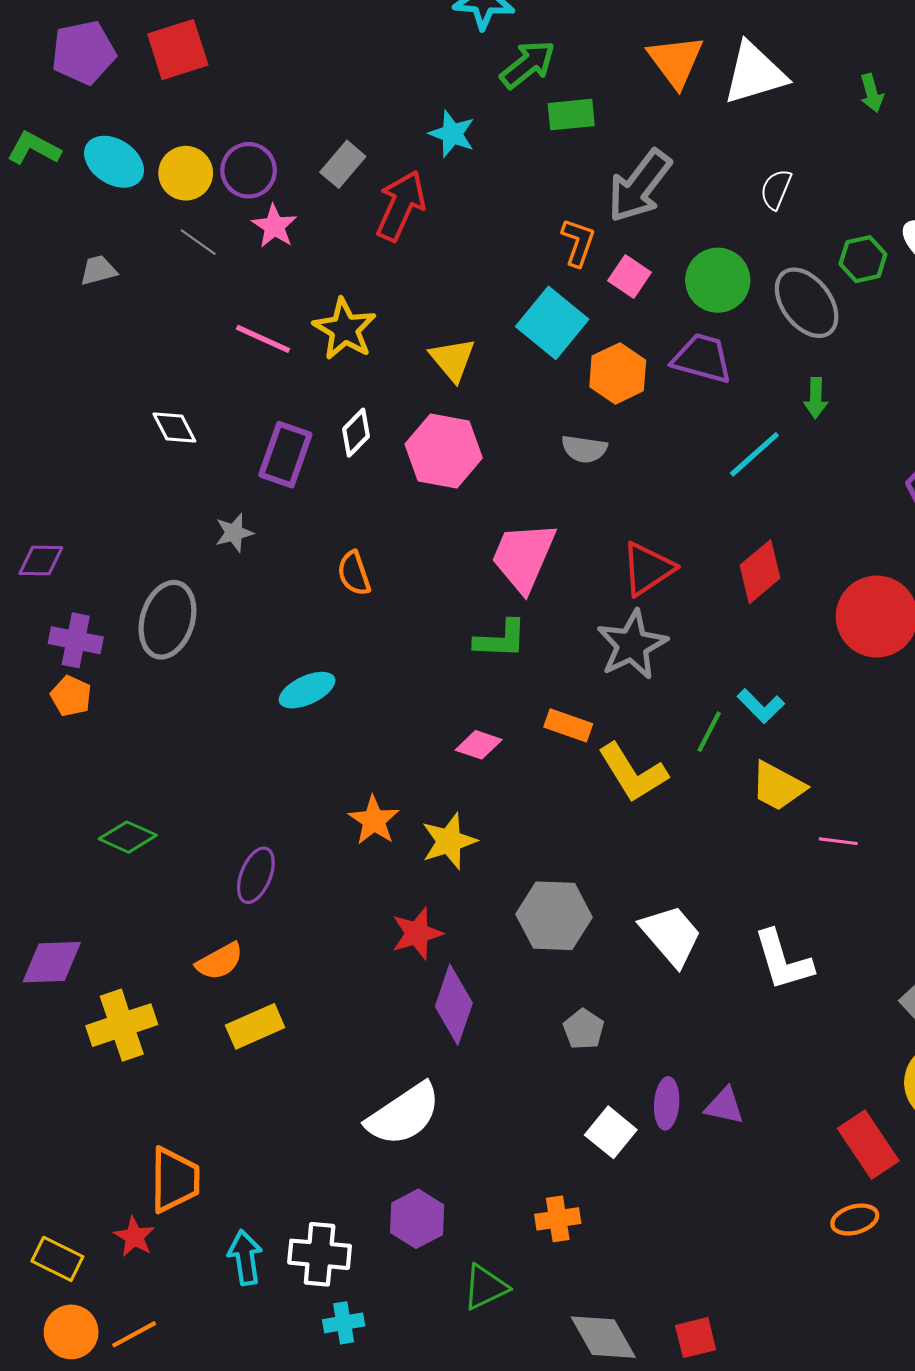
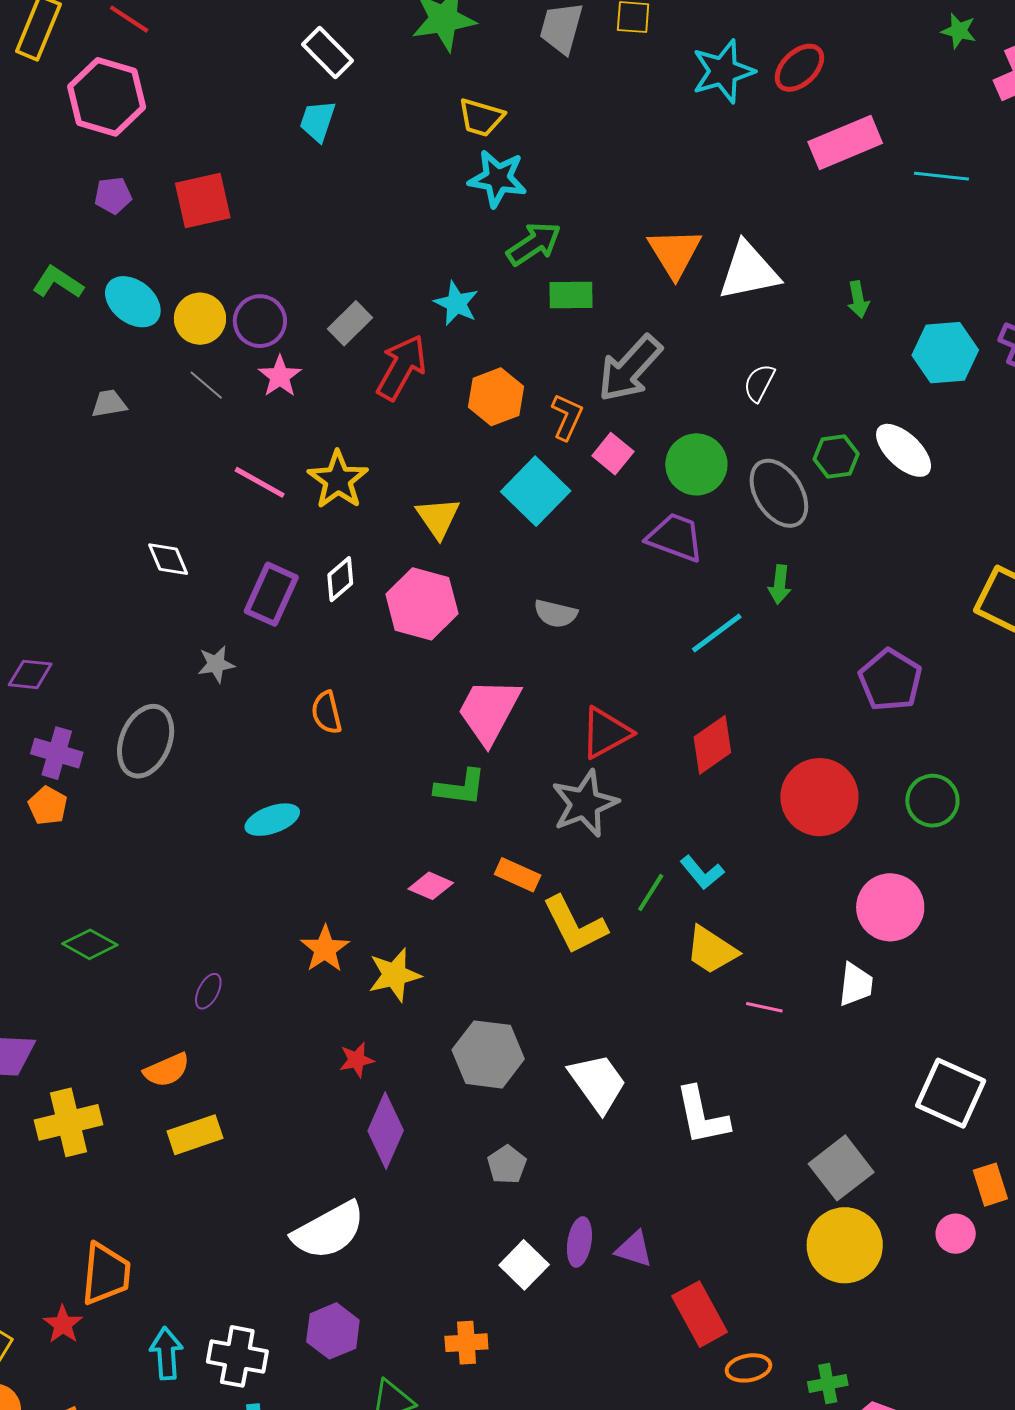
purple pentagon: (83, 52) -> (113, 195), size x0.6
orange hexagon: (618, 373) -> (496, 397), moved
purple ellipse: (256, 875) -> (208, 991), size x0.7
red star: (417, 933) -> (357, 1060), size x0.7
red rectangle: (868, 1145) -> (700, 1314), moved

